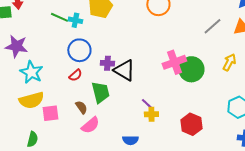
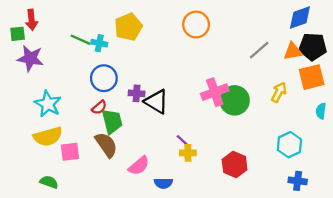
purple star: (16, 46) -> (30, 58), moved
green trapezoid: (100, 92) -> (112, 121), moved
brown semicircle: (81, 107) -> (106, 145), size x1.6
pink semicircle: (90, 125) -> (139, 166), moved
green semicircle: (32, 139) -> (49, 182), turned -84

